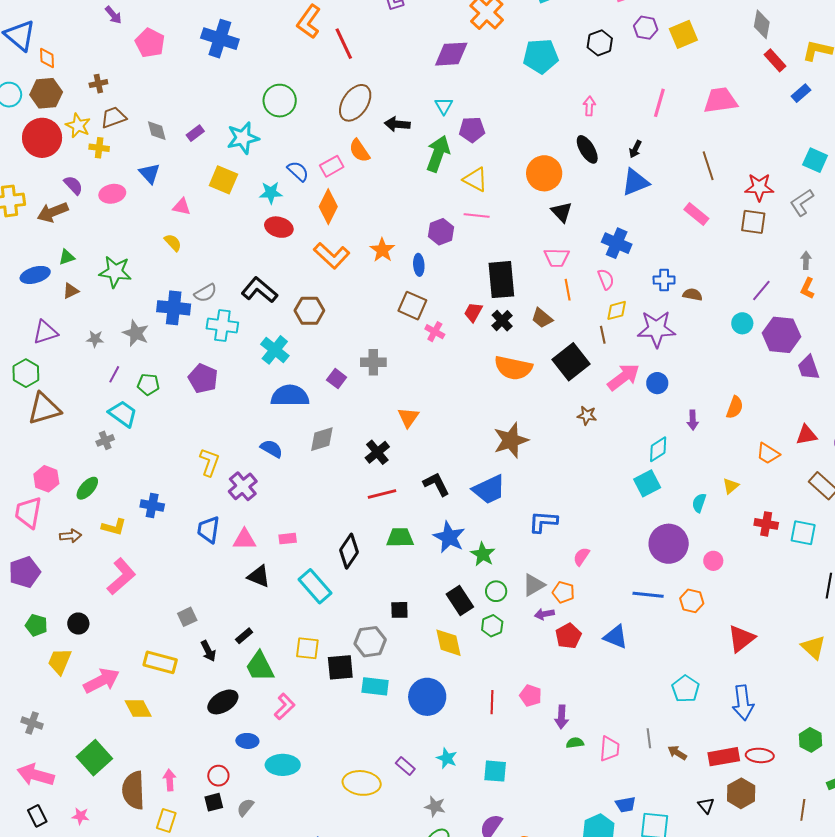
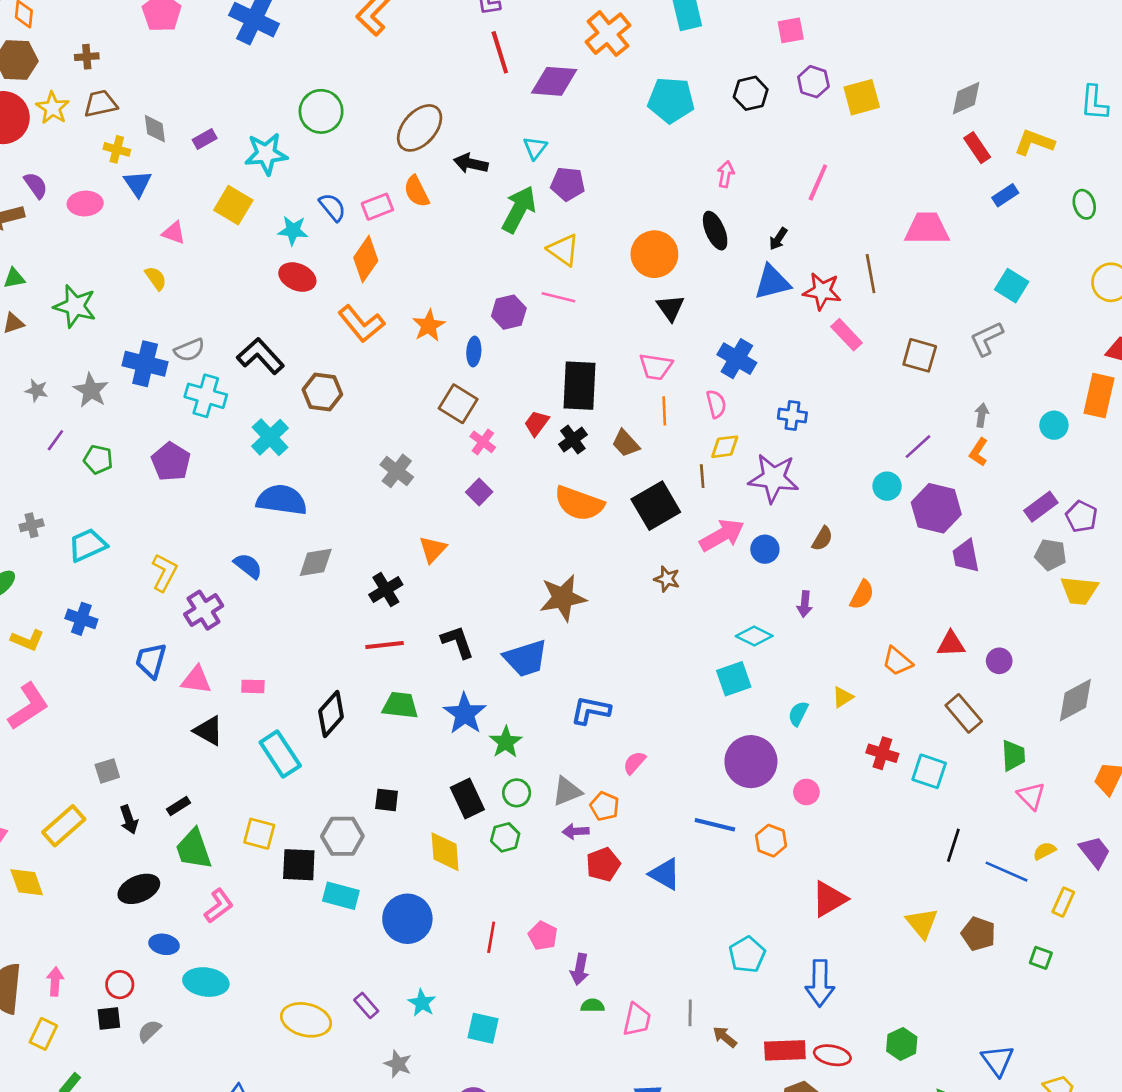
gray diamond: (762, 24) -> (966, 98), turned 48
red line: (344, 44) -> (500, 52), moved
pink trapezoid: (720, 100) -> (927, 229), moved
yellow cross: (99, 148) -> (117, 149), moved
red star: (759, 187) -> (822, 291), moved
brown semicircle: (693, 295) -> (822, 539), moved, turned 102
gray cross: (373, 362) -> (397, 471), turned 30
purple square: (337, 379) -> (479, 492), moved
cyan trapezoid: (123, 414) -> (88, 545), moved, turned -68
cyan diamond: (658, 449) -> (754, 636), turned 52
yellow rectangle: (160, 662) -> (64, 826), turned -64

